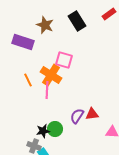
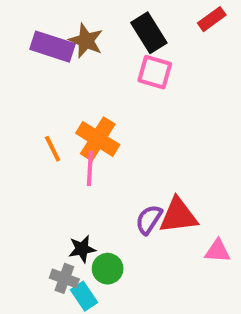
purple rectangle: (23, 42) -> (53, 47), moved
pink square: (64, 60) -> (155, 72), moved
red triangle: (92, 114) -> (178, 216), size x1.5
green circle: (55, 129) -> (108, 269), moved

